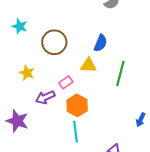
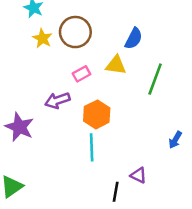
yellow star: (27, 73) -> (42, 38), moved
pink rectangle: (66, 82) -> (82, 74), moved

